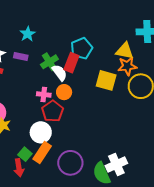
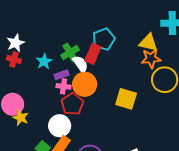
cyan star: (28, 34) -> (44, 61), moved
purple rectangle: (21, 57) -> (62, 75), moved, turned -32
yellow square: (106, 80) -> (126, 99), moved
orange circle: (64, 92) -> (85, 84), size x1.5

